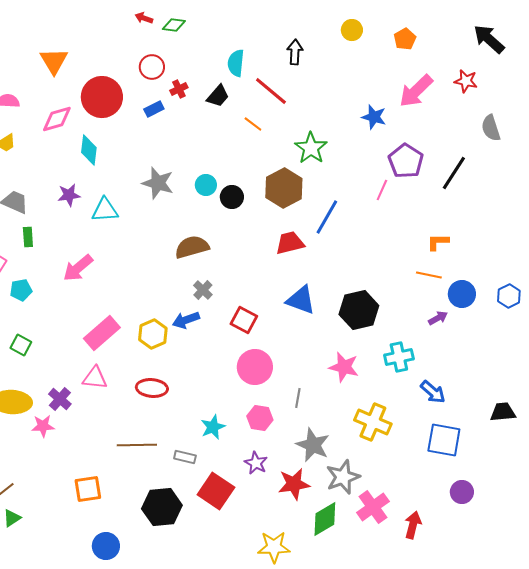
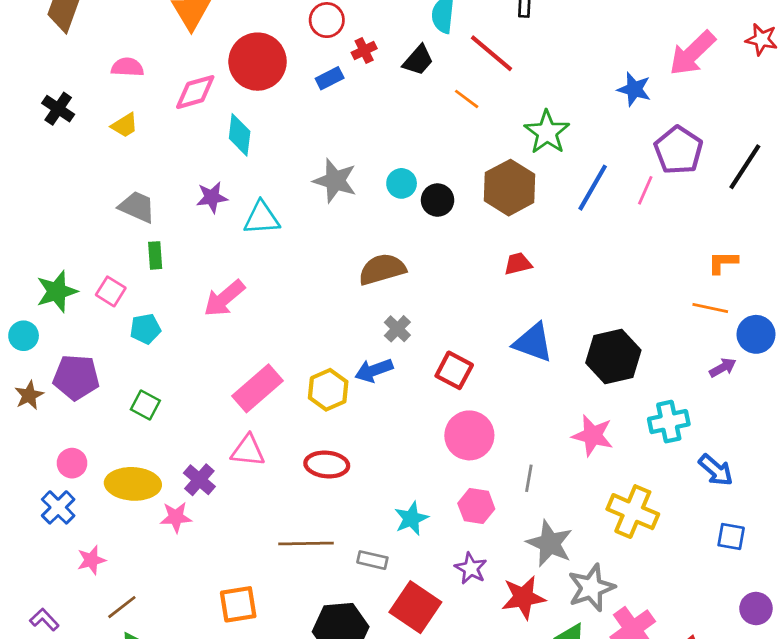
blue line: (327, 217) -> (593, 188), moved
red trapezoid: (290, 243) -> (518, 264), size x0.7
blue square: (444, 440) -> (731, 536), size x0.6

